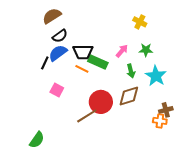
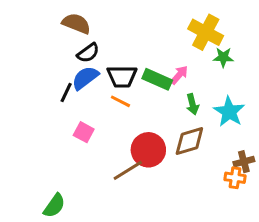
brown semicircle: (52, 16) -> (76, 23), turned 54
yellow cross: (140, 22) -> (206, 32), size x1.6
green star: (146, 50) -> (223, 57), moved
green rectangle: (98, 62) -> (157, 79), moved

